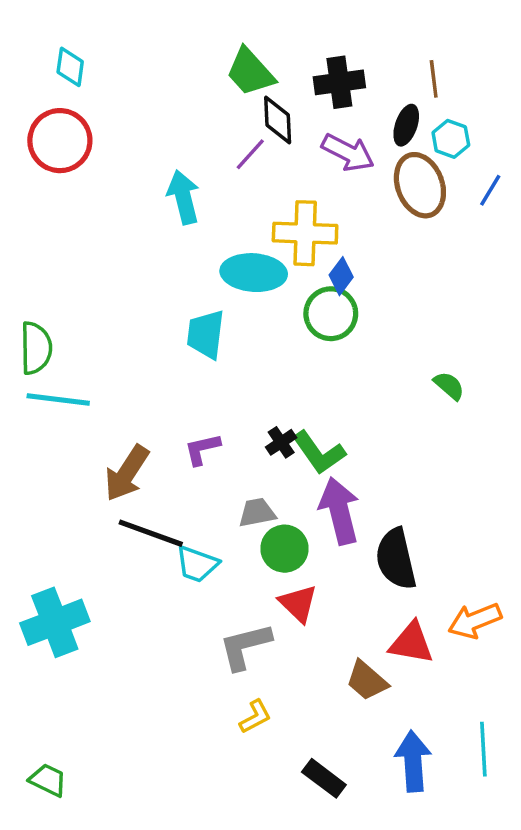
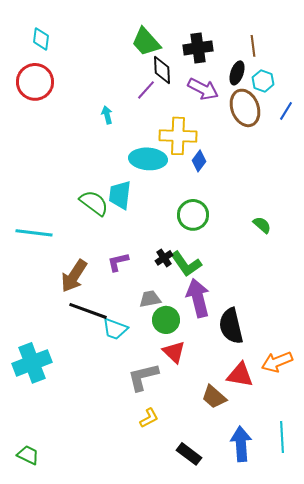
cyan arrow: (183, 197) -> (107, 115), size x0.6
green circle: (331, 314) -> (193, 215), moved
green semicircle: (36, 348) -> (94, 203), moved, turned -52

